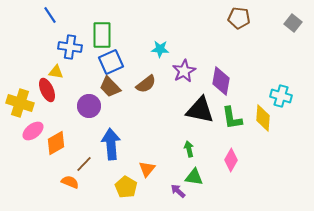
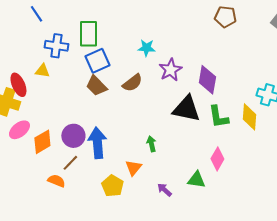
red ellipse: (47, 90) -> (18, 85), moved
purple circle: (89, 106) -> (73, 136), moved
green arrow: (189, 149) -> (151, 144), moved
green triangle: (194, 177) -> (196, 180), moved

